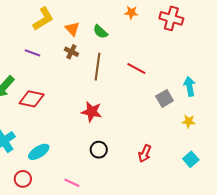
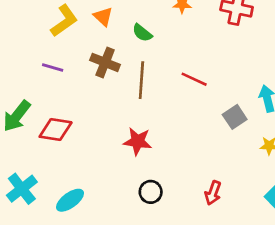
orange triangle: (72, 29) -> (103, 17), moved
brown cross: (71, 52) -> (105, 62), size x1.5

